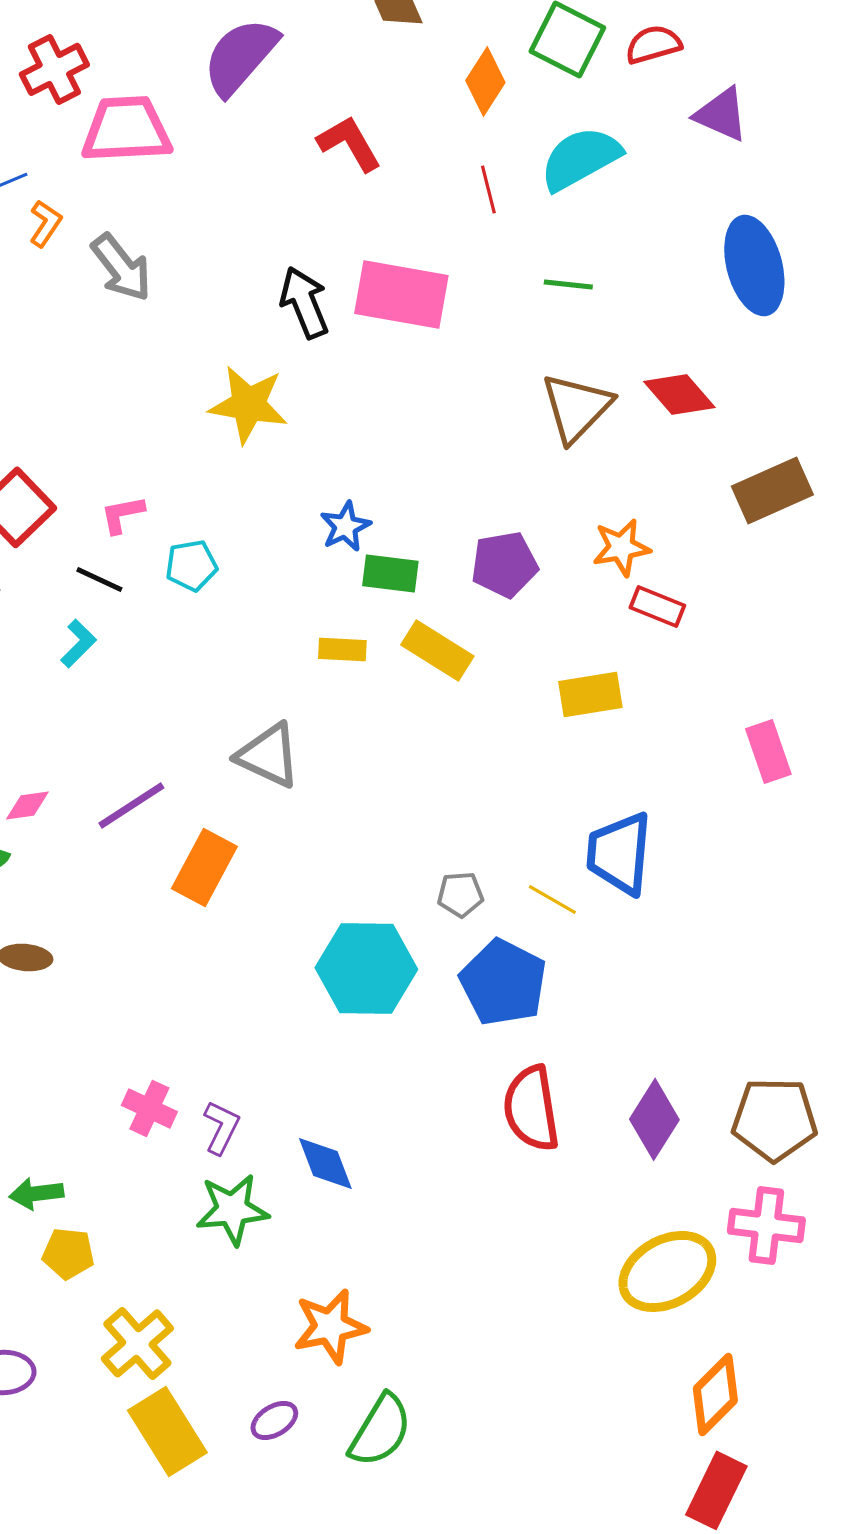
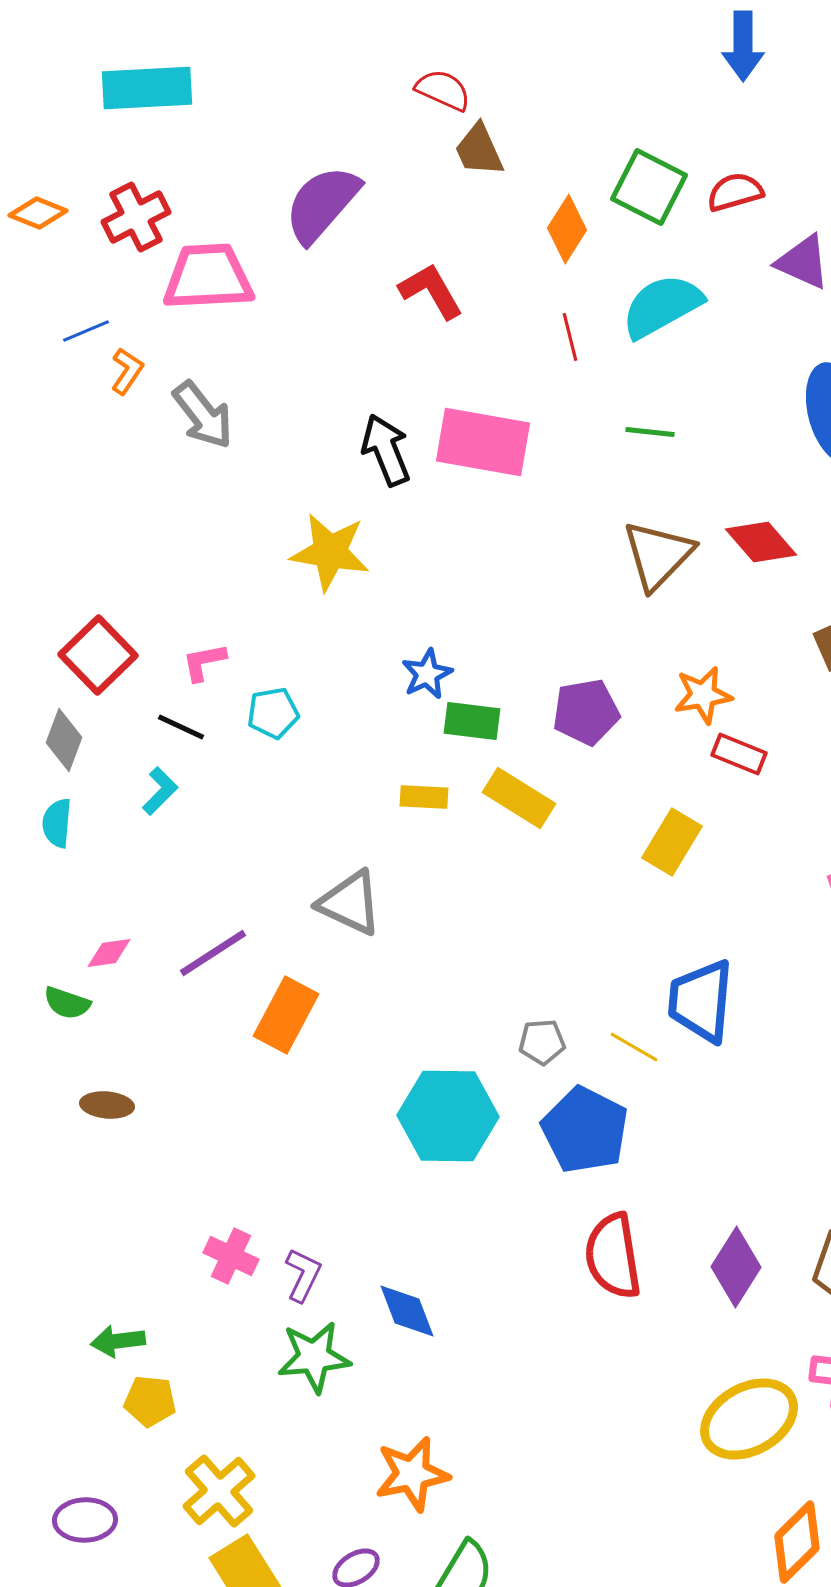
yellow rectangle: (590, 694) -> (672, 842), turned -50

